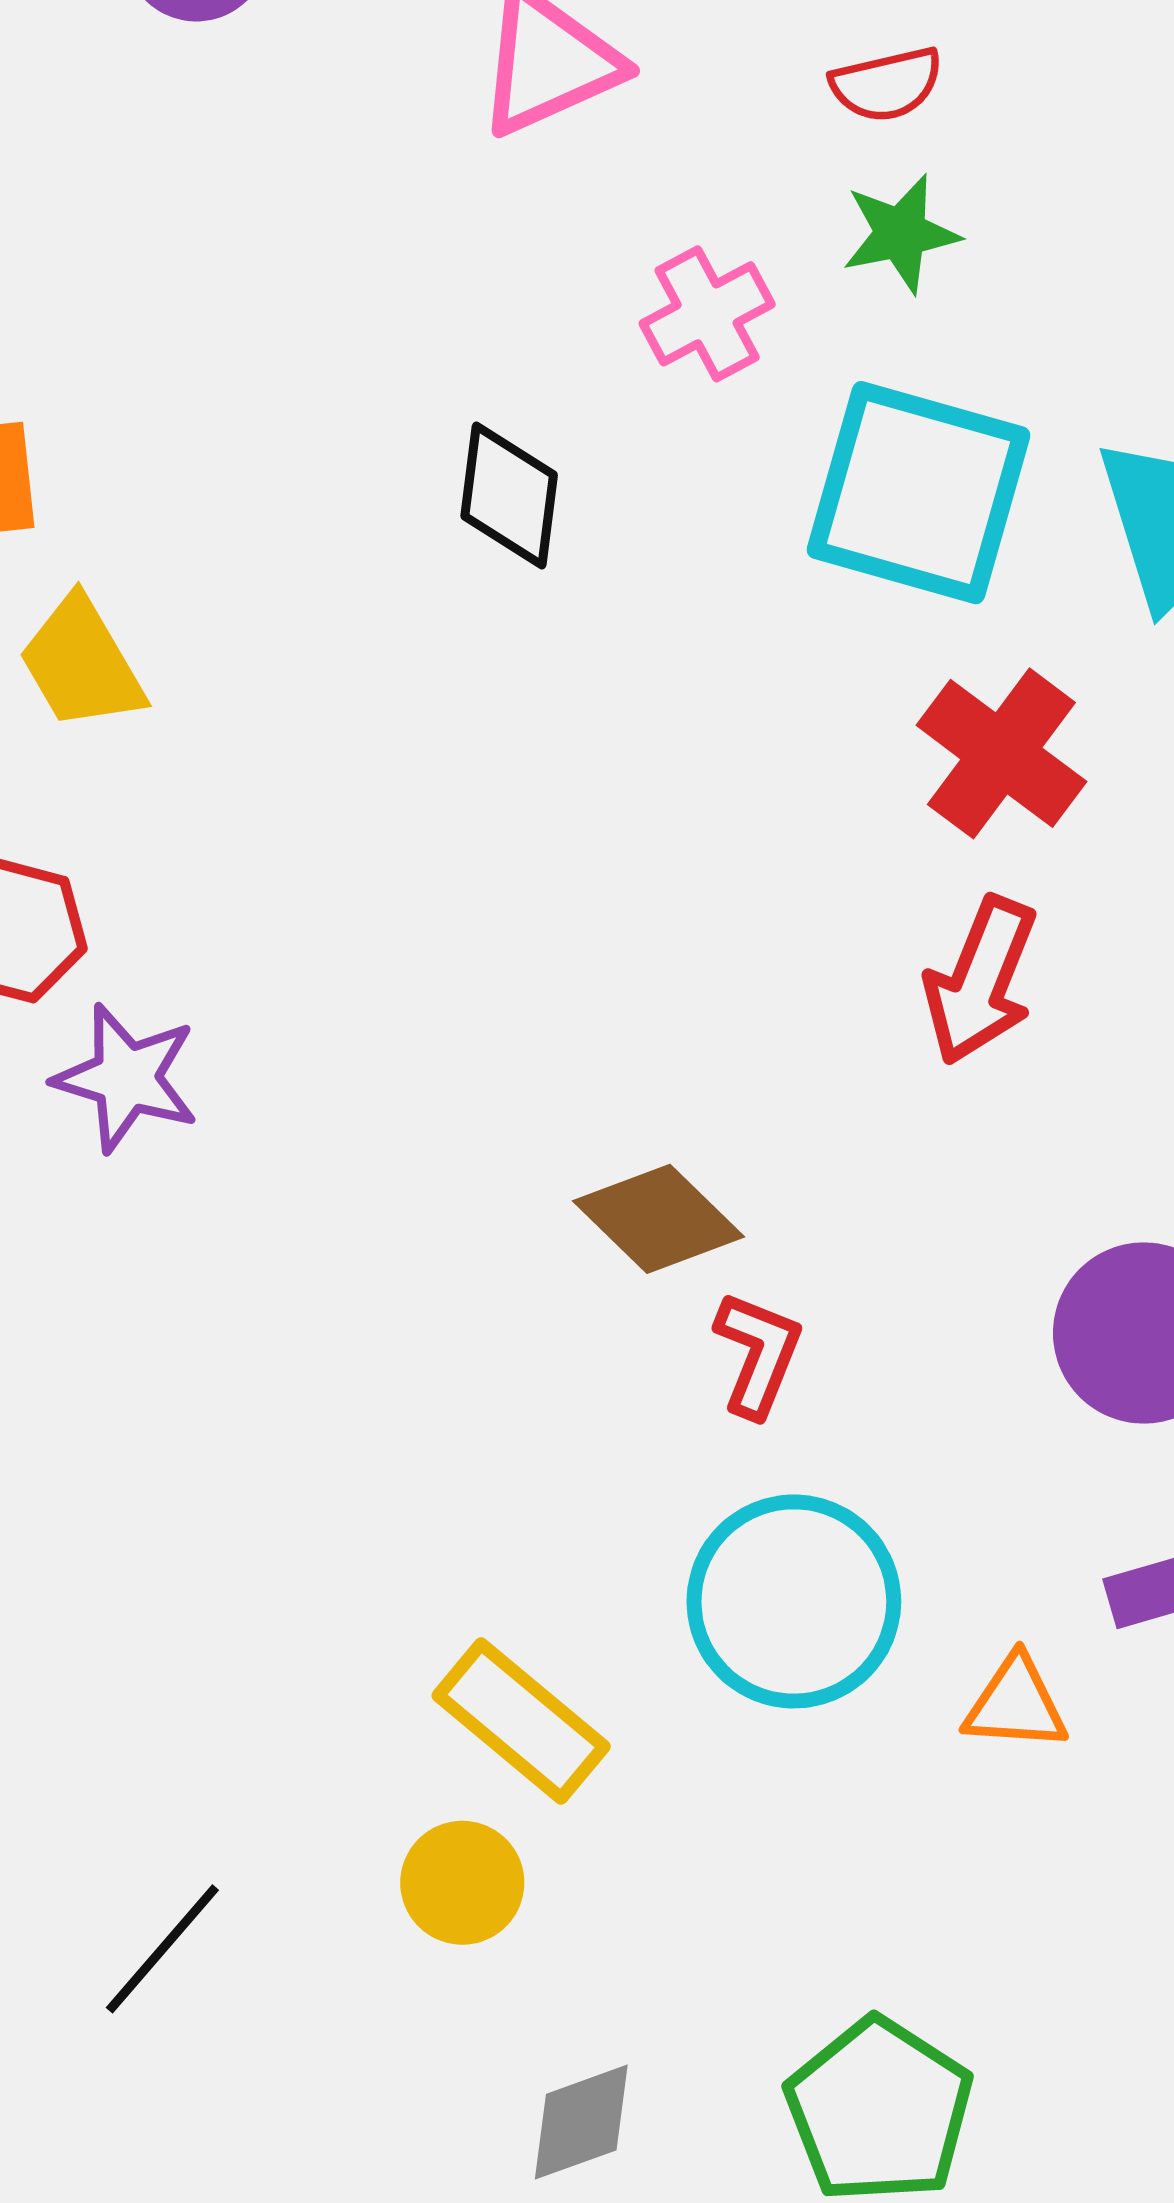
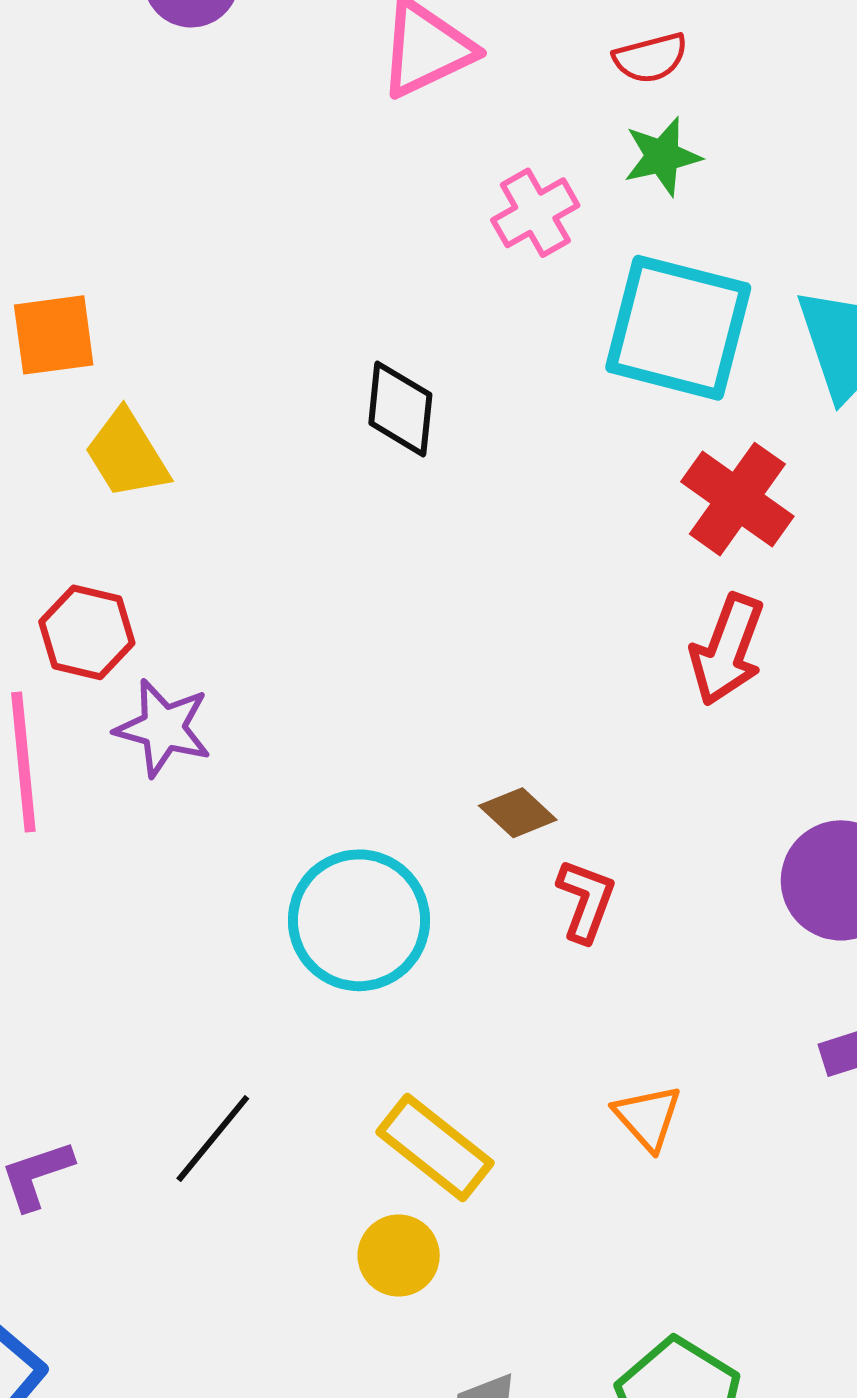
black diamond: (509, 495) -> (400, 409), moved
brown diamond: (659, 1219) -> (518, 813), size x0.7
cyan circle: (794, 1601) -> (359, 920), moved
orange triangle: (1016, 1704) -> (648, 1117), moved, turned 46
black line: (162, 1949) -> (213, 1139), moved

